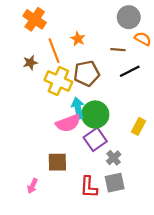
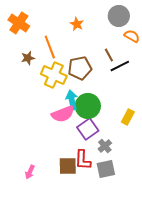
orange cross: (35, 19) -> (19, 23), moved
orange star: (78, 39) -> (77, 24), moved
brown line: (118, 50) -> (109, 55), moved, turned 56
brown square: (57, 162) -> (68, 166), moved
red L-shape: (89, 187) -> (83, 160), moved

